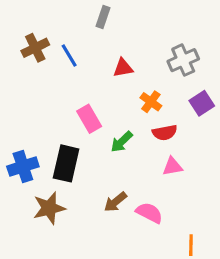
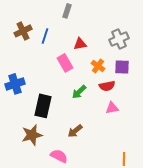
blue line: (69, 55) -> (45, 36), turned 49
purple square: (202, 103) -> (122, 67), moved, turned 35
pink rectangle: (89, 119) -> (65, 63), moved
blue cross: (23, 166) -> (15, 84), moved
pink semicircle: (149, 213) -> (59, 156), moved

